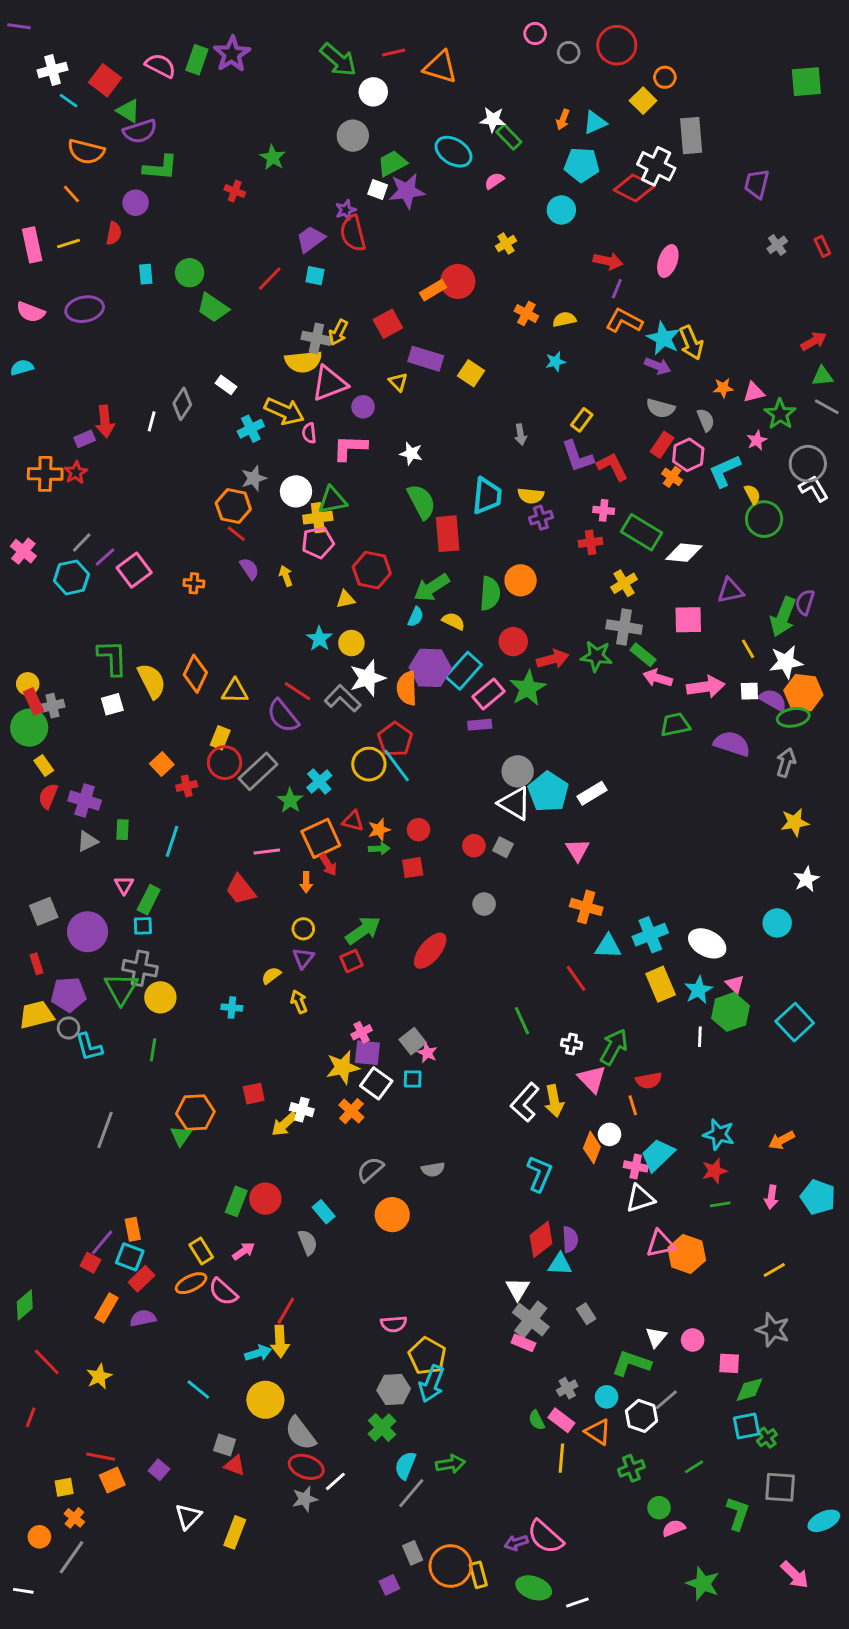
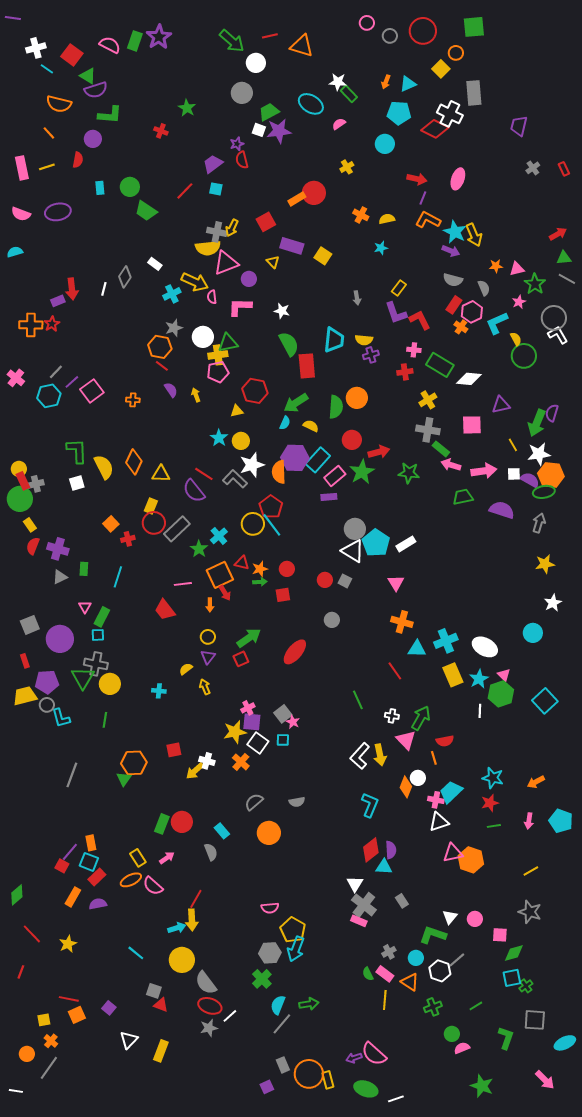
green square: (806, 82) -> (474, 27), moved
red semicircle: (353, 233) -> (242, 160), size x0.7
green star: (596, 656) -> (409, 473), moved

